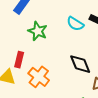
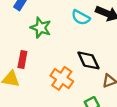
orange cross: (39, 77) -> (62, 78), moved

